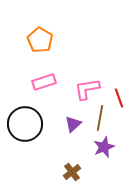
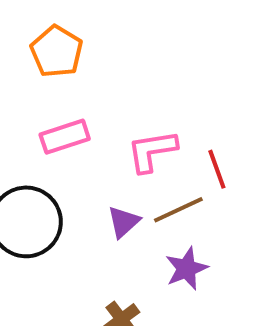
brown line: (100, 118) -> (178, 210), turned 55

